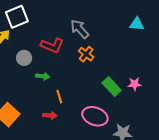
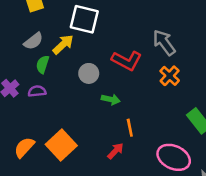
white square: (17, 17) -> (84, 19), turned 30
red arrow: (50, 115) -> (115, 151), turned -56

